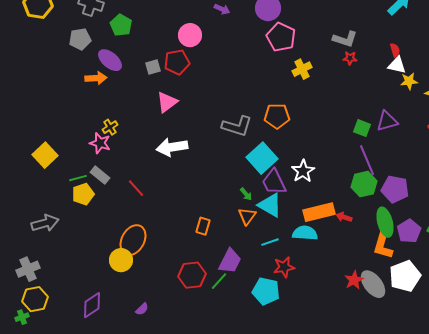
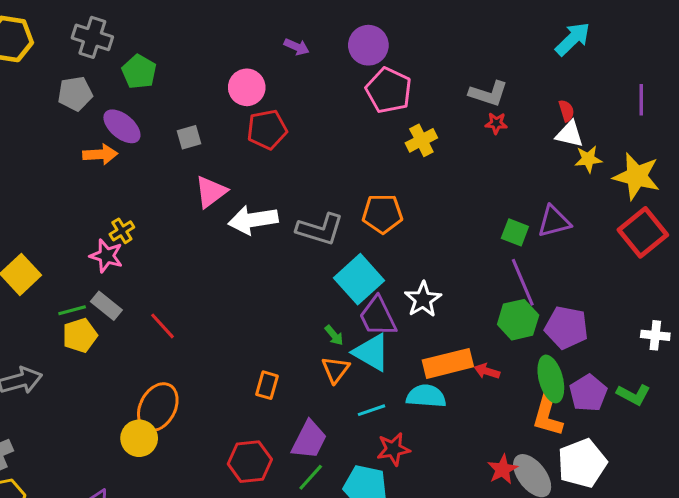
red pentagon: (177, 62) -> (267, 129), moved
white arrow: (172, 147) -> (253, 220), moved
green line: (219, 281) -> (311, 477), moved

